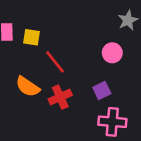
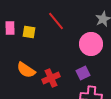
pink circle: (112, 53) -> (91, 44), size x1.5
red line: (55, 62) -> (56, 21), moved

